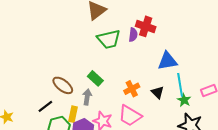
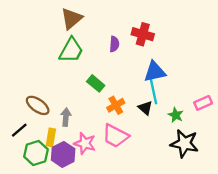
red cross: (146, 26) -> (143, 34), moved
green trapezoid: (109, 39) -> (71, 50), moved, turned -45
green rectangle: (95, 78) -> (96, 83), moved
cyan line: (180, 85) -> (153, 91), moved

